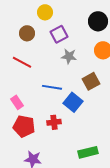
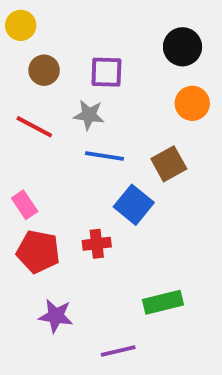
yellow circle: (45, 12) -> (21, 25), moved
purple square: (59, 34) -> (106, 72), turned 30
gray star: (69, 56) -> (89, 115), moved
blue line: (52, 87) -> (105, 156), moved

